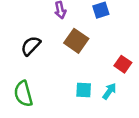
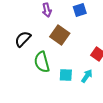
green semicircle: (23, 94) -> (42, 62), moved

